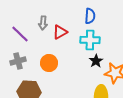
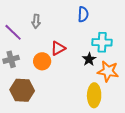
red triangle: (60, 32) -> (58, 48), moved
cyan cross: (90, 40) -> (102, 42), moved

